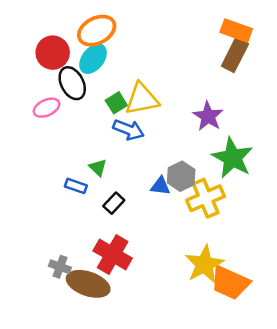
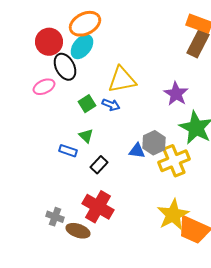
green square: (116, 103) -> (87, 104), moved
blue arrow: (129, 130) -> (111, 105), size x0.7
brown ellipse: (88, 284) -> (78, 231), size x0.7

